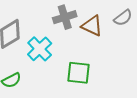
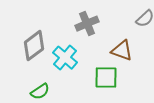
brown triangle: (92, 26) -> (122, 51), moved

